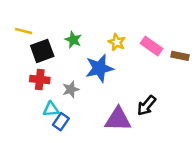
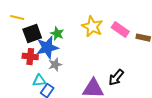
green star: (73, 40) -> (57, 34), moved
yellow star: (117, 42) -> (92, 27), size x1.5
blue star: (99, 68) -> (47, 48), moved

